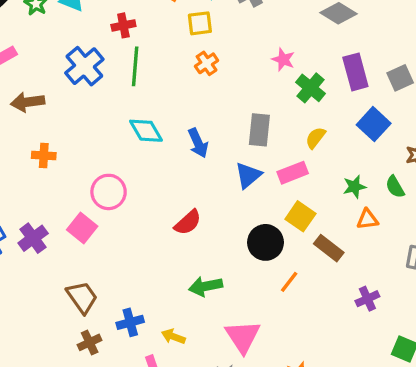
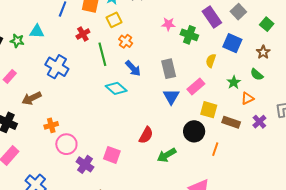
red cross: (123, 25) -> (83, 34), moved
green line: (135, 66) -> (102, 54), moved
cyan diamond: (146, 131) -> (116, 88), moved
yellow semicircle: (316, 138) -> (211, 61), moved
blue arrow: (198, 143) -> (133, 68), moved
pink circle: (109, 192) -> (66, 144), moved
pink square: (82, 228) -> (112, 155), moved
purple cross: (33, 238) -> (85, 164), moved
green arrow: (206, 286) -> (167, 155), moved
purple cross: (367, 299) -> (259, 122), moved

